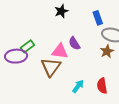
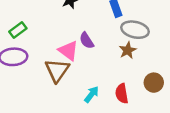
green rectangle: (27, 46) -> (18, 30), moved
pink triangle: (60, 51) -> (68, 51), turned 30

